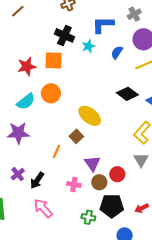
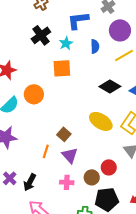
black cross: (64, 35) -> (41, 35), turned 36
blue semicircle: (117, 52) -> (95, 46), turned 152
orange square: (54, 60) -> (62, 68), moved
yellow ellipse: (90, 116) -> (101, 121), moved
purple triangle: (92, 163) -> (70, 155), moved

